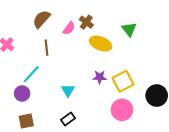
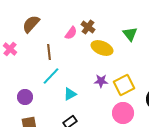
brown semicircle: (41, 19) -> (31, 24), moved
cyan line: (31, 74) -> (51, 76), moved
cyan triangle: (68, 90) -> (70, 94), turned 32

